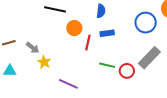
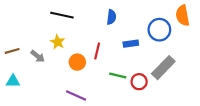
orange circle: (74, 28) -> (77, 62), moved
blue rectangle: (107, 33) -> (131, 44), moved
yellow star: (44, 62) -> (58, 42), moved

